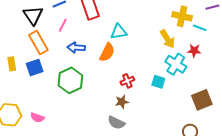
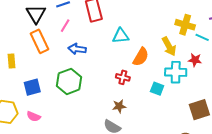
orange semicircle: (107, 52) -> (141, 57), moved
cyan cross: (176, 64) -> (176, 72), turned -35
blue square: (35, 67) -> (32, 87), moved
red cross: (127, 81) -> (123, 77), moved, turned 32

